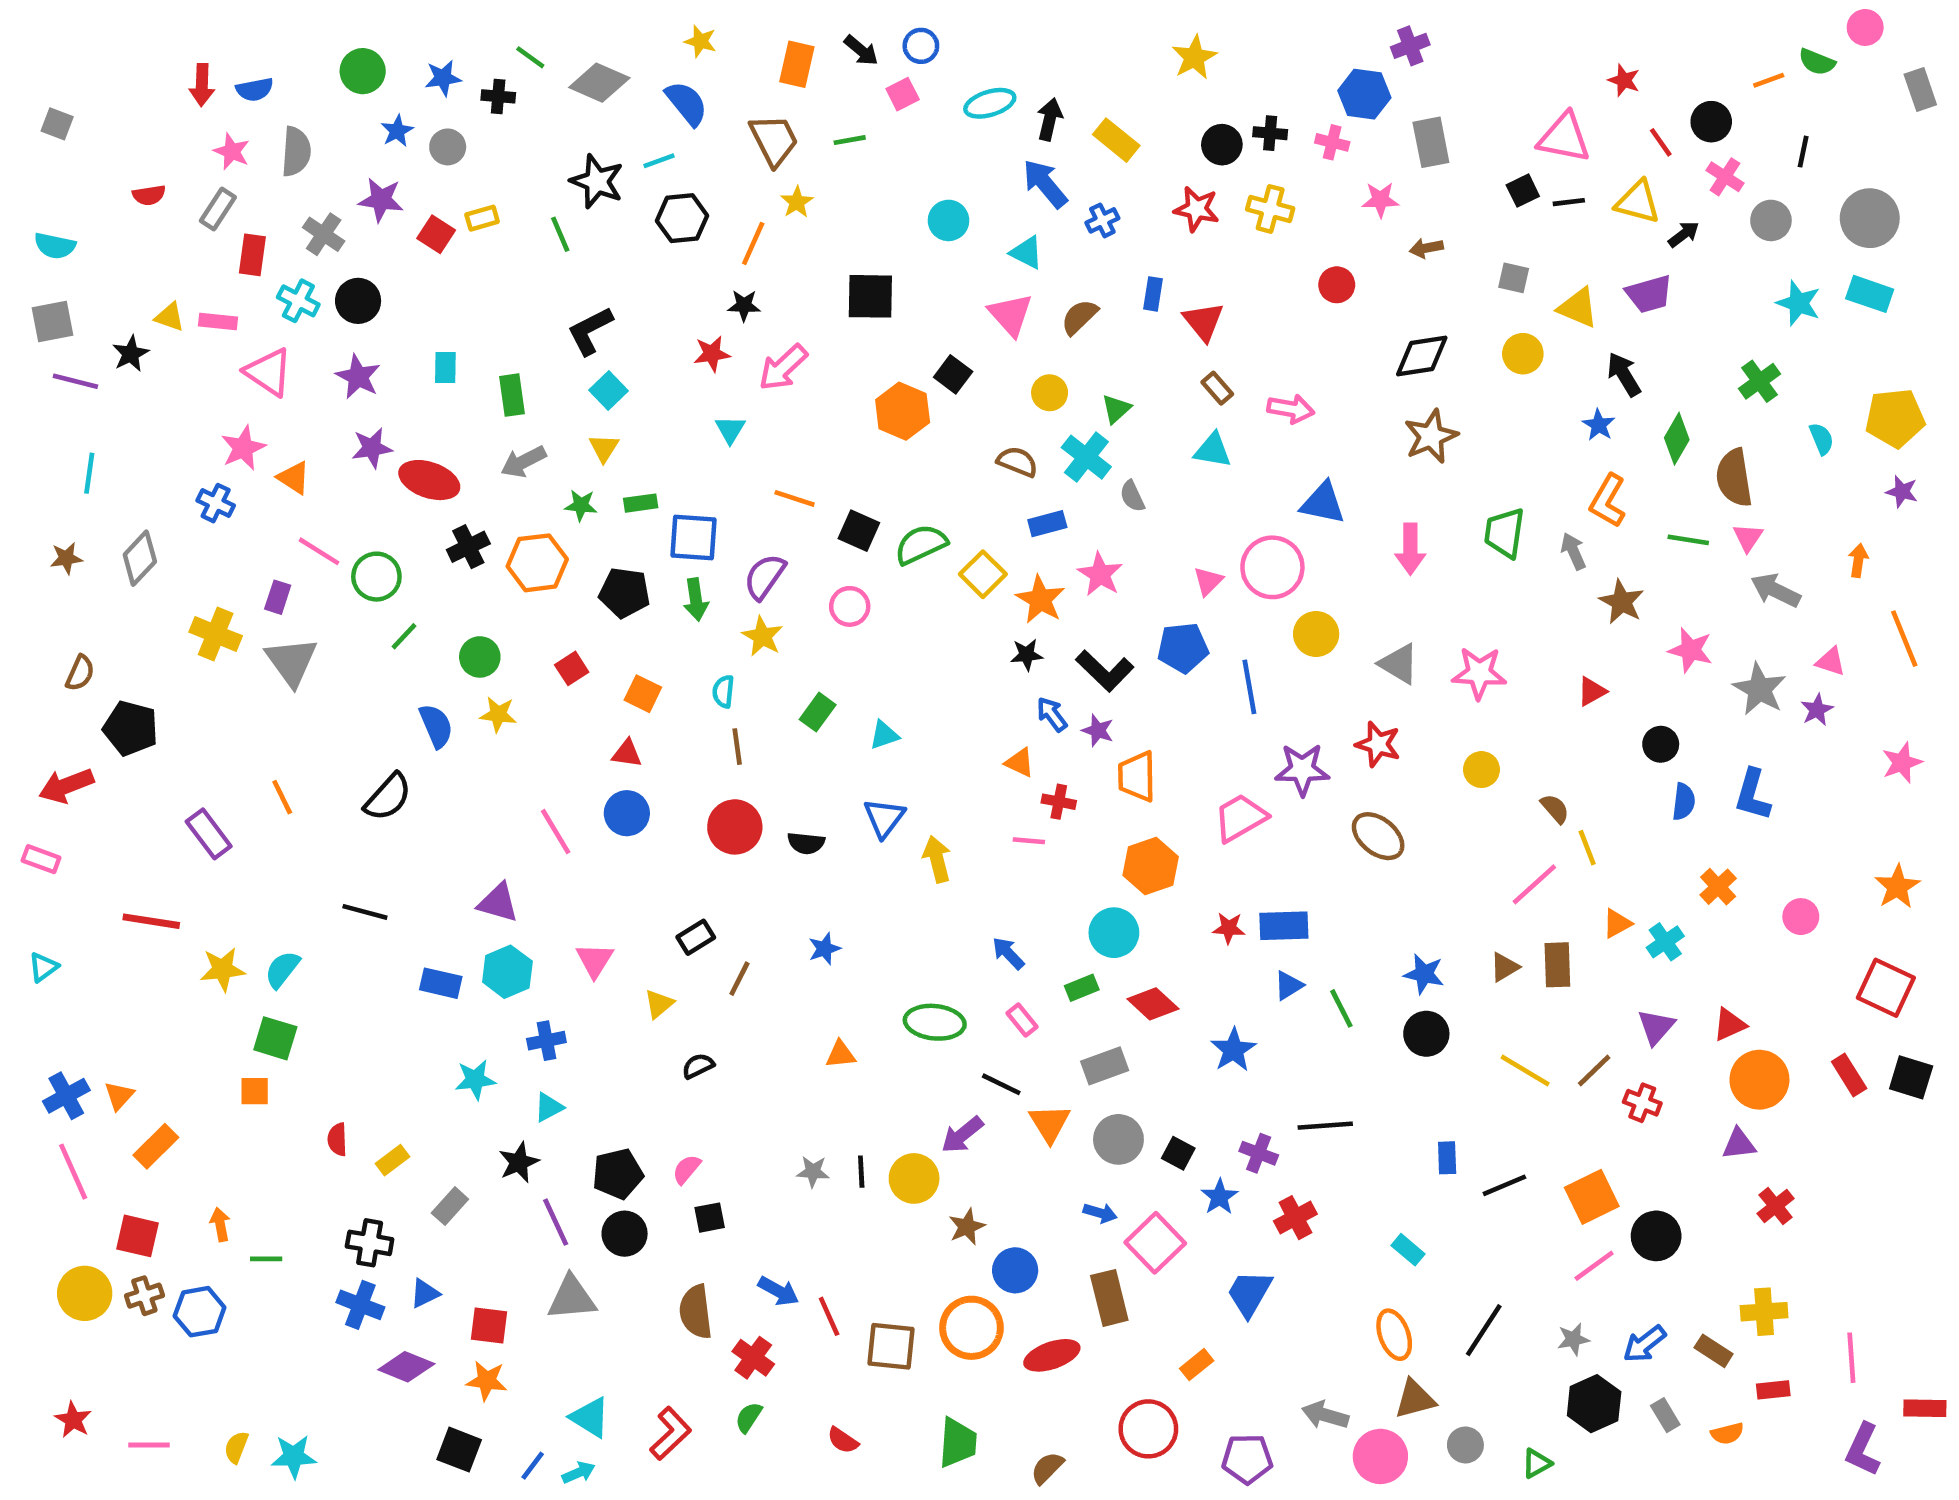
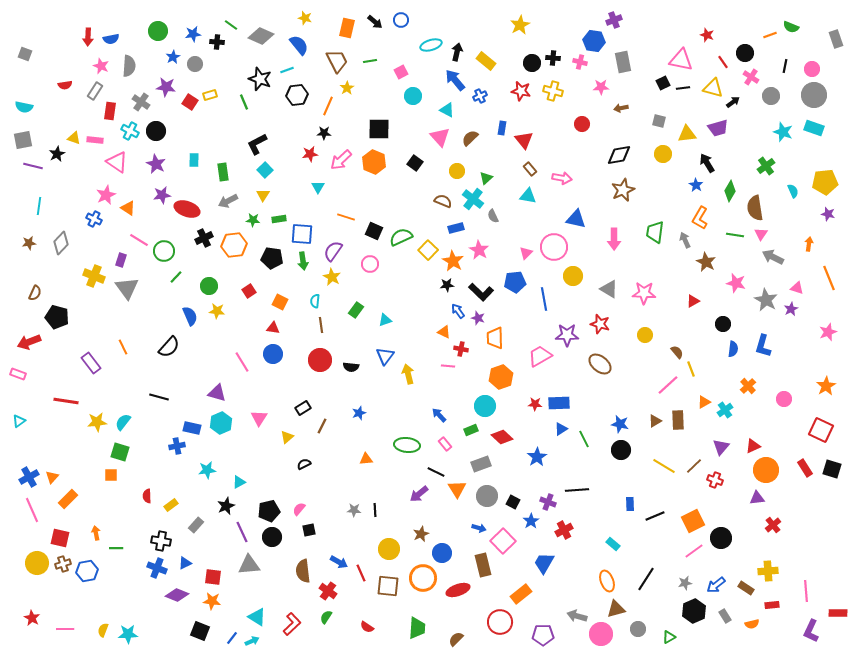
pink circle: (1865, 27) -> (812, 69), moved
pink square: (903, 94) -> (401, 72), moved
yellow triangle: (1578, 308) -> (687, 134), turned -30
orange hexagon: (903, 411) -> (374, 162), moved
blue cross: (546, 1041) -> (177, 446), moved
yellow circle: (914, 1178) -> (389, 549), moved
orange rectangle: (1197, 1365) -> (521, 594), size x1.5

